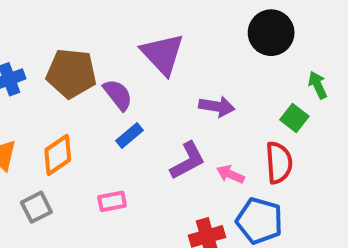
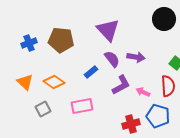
purple semicircle: (118, 95) -> (112, 59), moved
orange diamond: (58, 155) -> (54, 82), turned 70
pink rectangle: (112, 201) -> (82, 106), size x1.5

